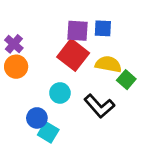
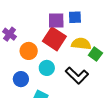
orange circle: (16, 67) -> (29, 51), moved
blue circle: (37, 118) -> (21, 79), moved

